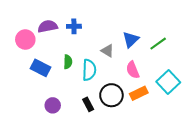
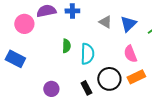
gray triangle: (107, 51) -> (105, 22), moved
blue rectangle: (41, 68) -> (15, 59), moved

